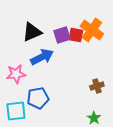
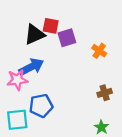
orange cross: (92, 30) -> (99, 51), moved, size x0.6
red square: (76, 35) -> (51, 26), moved
blue arrow: (42, 57) -> (31, 67), moved

